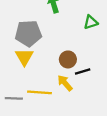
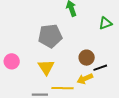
yellow triangle: (24, 57) -> (46, 67), moved
yellow arrow: (65, 83) -> (85, 79), turned -70

